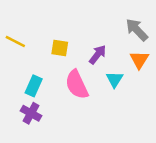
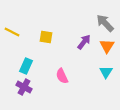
purple arrow: (98, 55) -> (84, 42), moved
cyan triangle: (115, 79) -> (106, 72), moved
pink semicircle: (77, 85) -> (62, 76), moved, size x0.7

